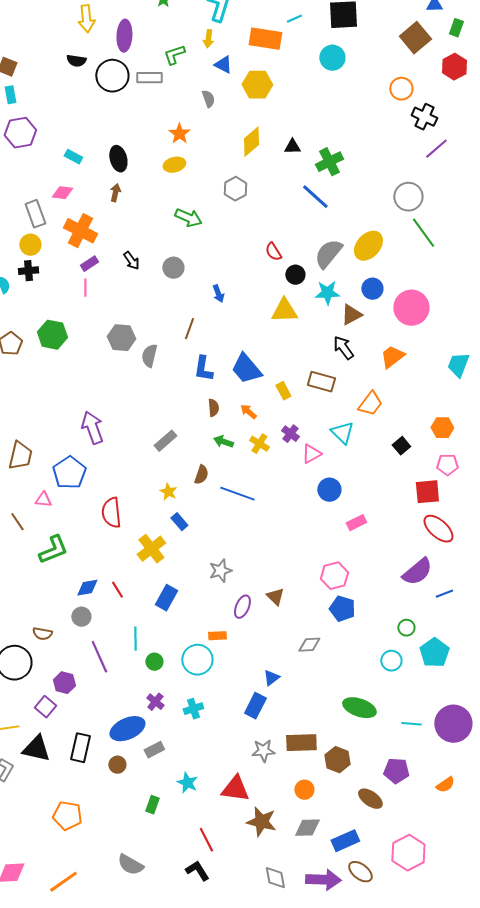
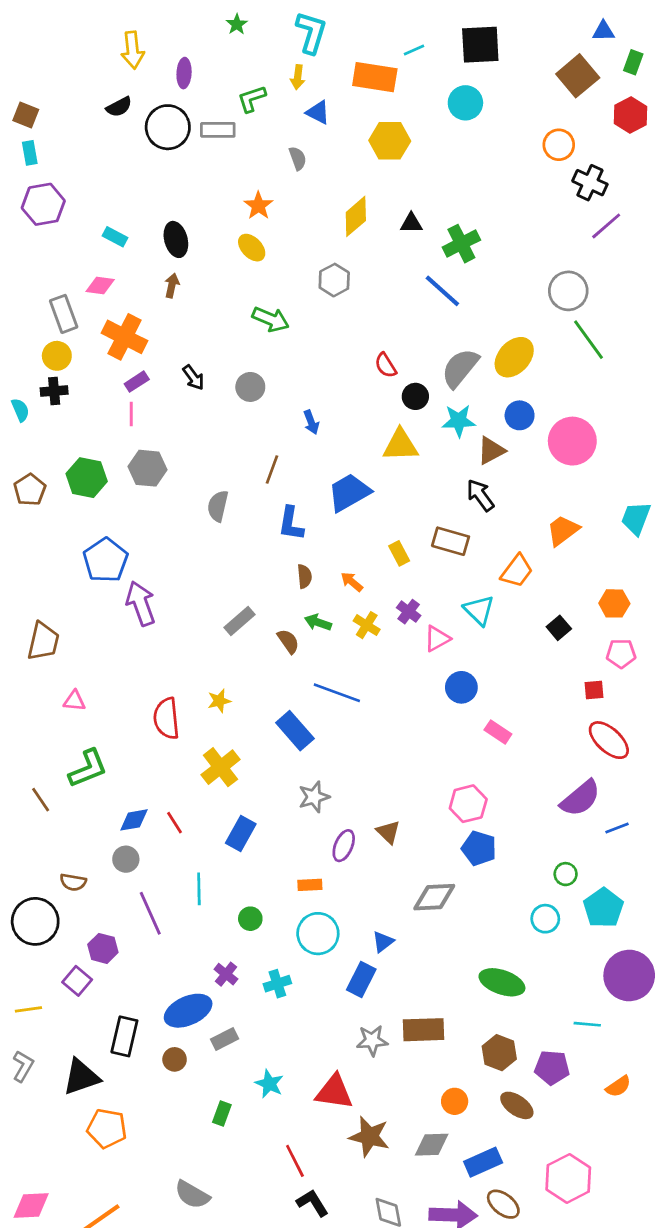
purple ellipse: (124, 36) -> (184, 73), size x0.7
black semicircle: (76, 61) -> (119, 107), turned -36
yellow hexagon: (257, 85) -> (390, 141), moved
yellow ellipse: (174, 165) -> (252, 248), turned 60
gray hexagon: (121, 338) -> (147, 468), moved
orange trapezoid: (392, 357) -> (563, 530), moved
blue trapezoid: (246, 369) -> (349, 492), moved, turned 100
blue pentagon: (69, 473) -> (106, 560), moved
brown semicircle: (201, 475) -> (288, 641), moved, turned -54
yellow star: (168, 492) -> (219, 701), moved, turned 30
red square: (427, 492) -> (594, 690), size x0.6
brown line: (17, 522) -> (41, 800), moved
blue rectangle: (179, 522) -> (295, 731), moved, size x1.6
pink rectangle: (356, 523) -> (498, 732), turned 60
gray diamond: (309, 645) -> (434, 897), size x1.4
cyan circle: (197, 660) -> (318, 934), moved
green circle: (154, 662) -> (250, 919), moved
cyan line: (411, 724) -> (587, 1024), moved
purple circle: (453, 724) -> (629, 976), moved
black triangle: (36, 749) -> (81, 1077), moved, turned -32
brown hexagon: (337, 760) -> (499, 1053), moved
orange circle: (304, 790) -> (455, 1101), moved
black L-shape: (197, 871) -> (313, 1203), moved

